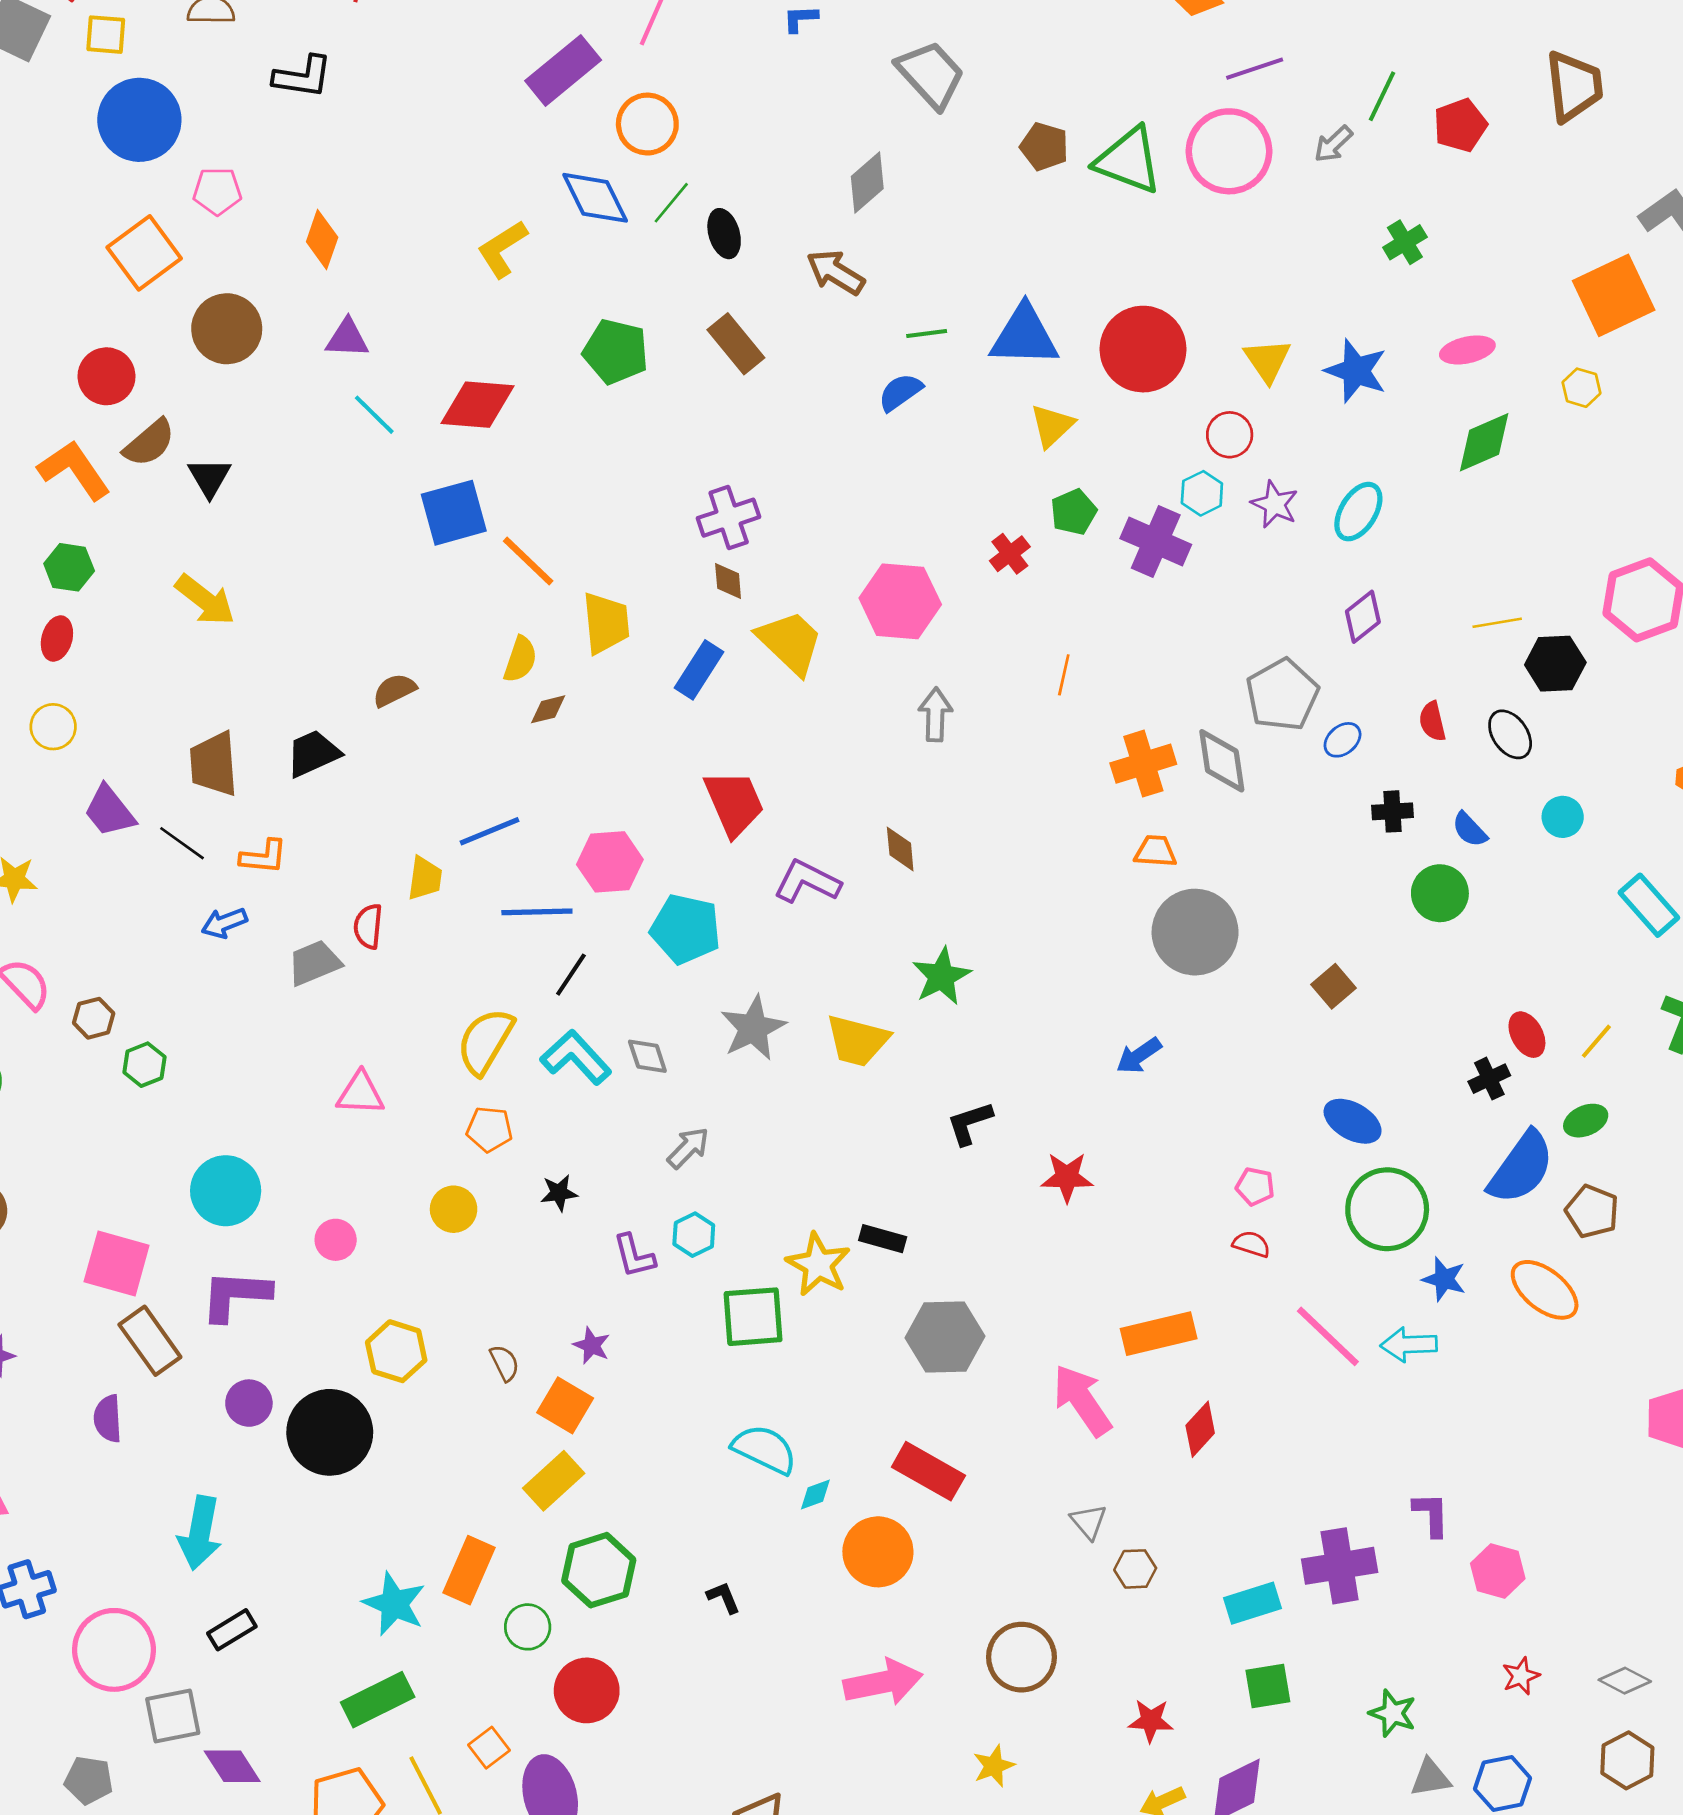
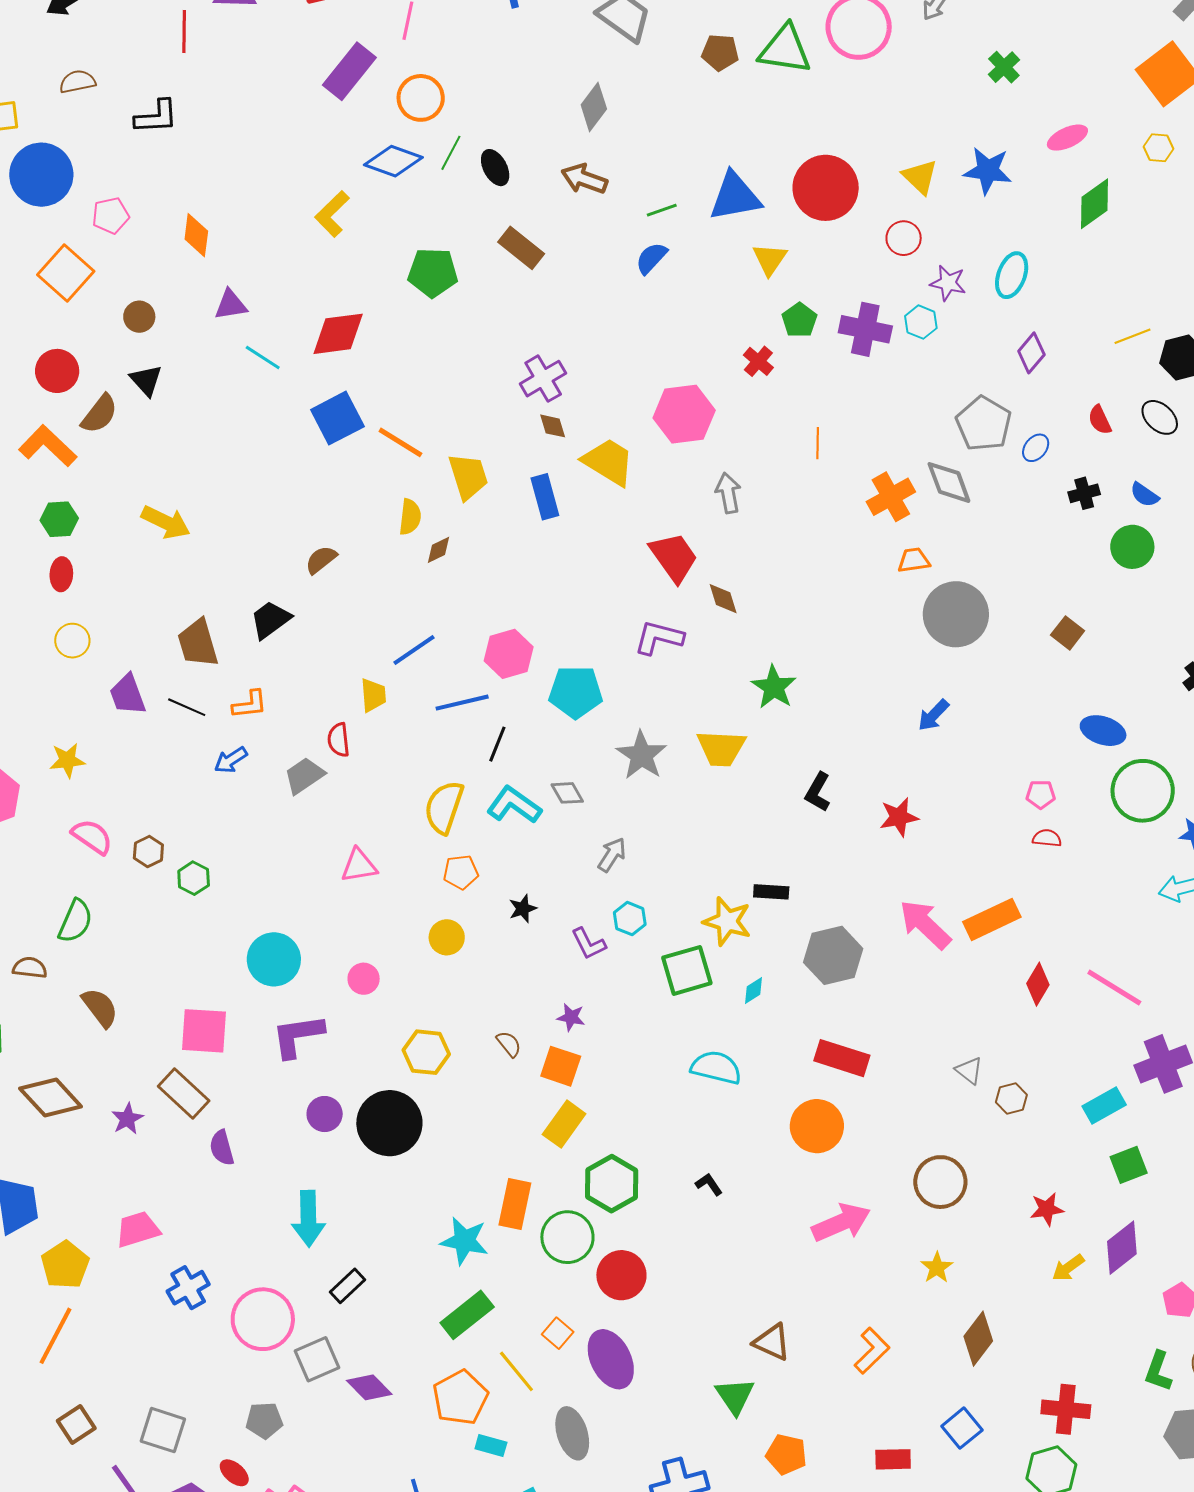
blue diamond: (595, 198) -> (393, 161), turned -32
brown circle: (227, 329) -> (139, 317), size x0.6
black triangle: (210, 477) -> (146, 380), moved
cyan hexagon: (1202, 493) -> (921, 322), moved
blue rectangle: (699, 670) -> (545, 497), turned -36
red trapezoid: (734, 803) -> (674, 557), moved
purple trapezoid: (109, 811) -> (128, 695), turned 30
black L-shape: (970, 1123) -> (818, 792), turned -30
pink line: (1328, 1336) -> (1114, 987), moved
brown rectangle: (150, 1341) -> (184, 1094), moved
pink arrow: (1082, 1400) -> (925, 924), moved
cyan diamond: (815, 1495) -> (754, 990), moved
green circle: (528, 1627) -> (567, 1237), size x1.5

